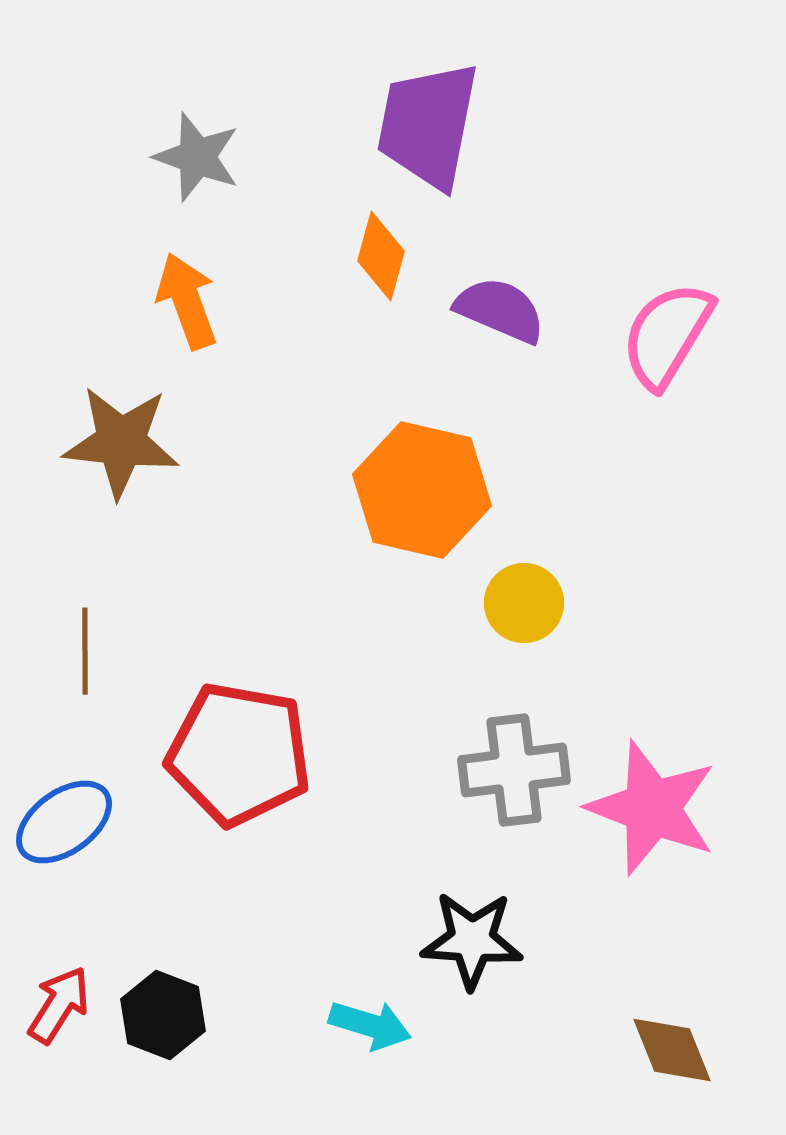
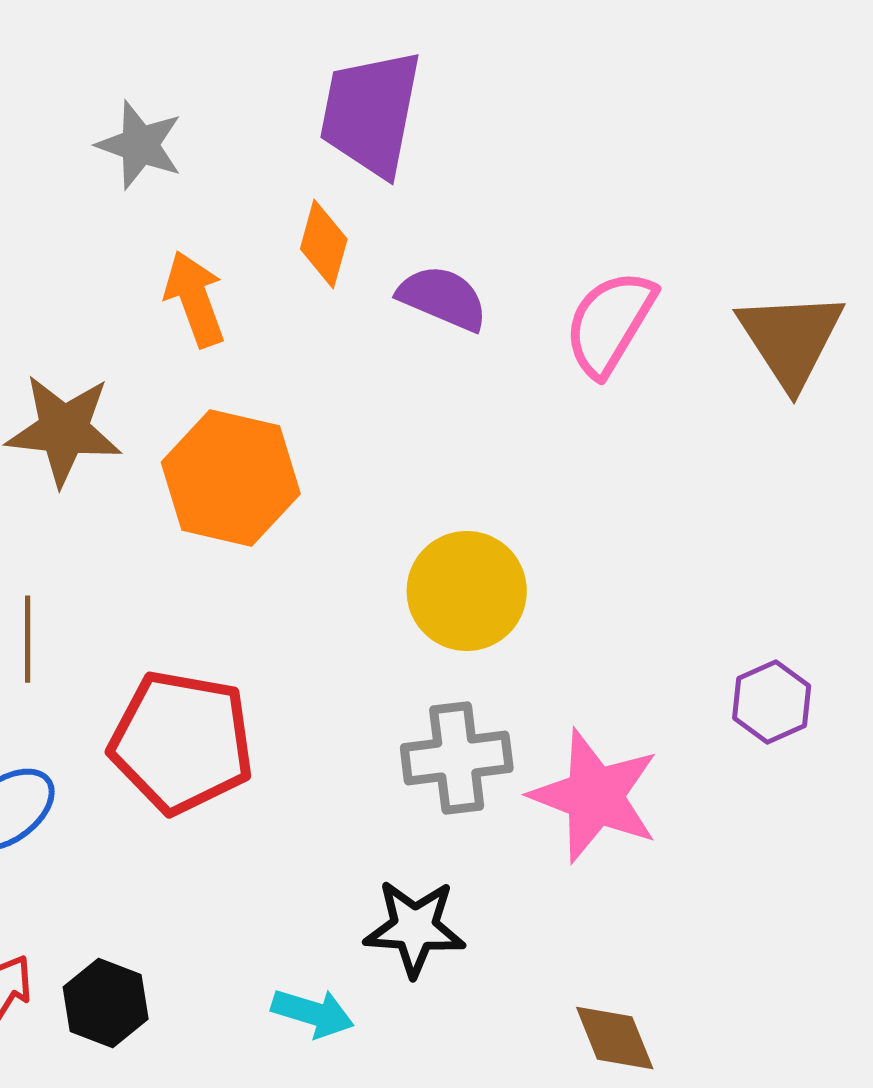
orange arrow: (187, 301) -> (195, 299), moved
orange hexagon: (422, 490) -> (231, 478), moved
yellow circle: (524, 603) -> (467, 591), size x1.5

